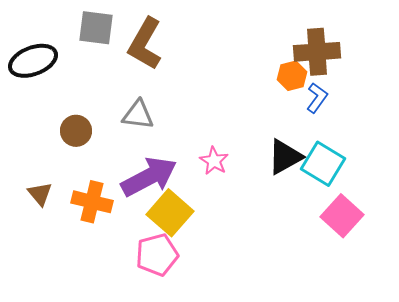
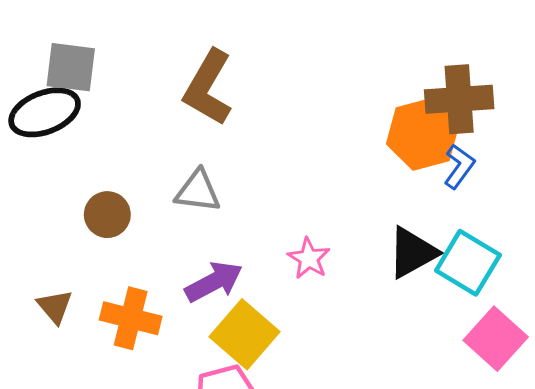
gray square: (96, 28) -> (71, 67), moved
orange hexagon: (292, 76) -> (423, 134), size x1.6
purple arrow: (149, 177) -> (214, 282), size x0.7

